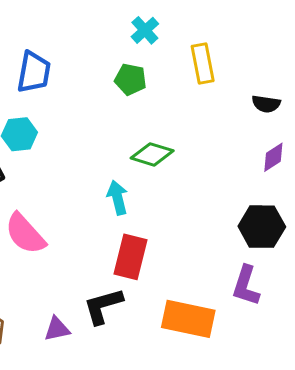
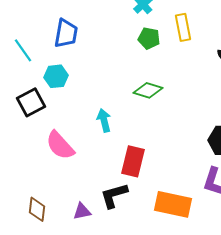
green pentagon: (131, 79) -> (149, 38), moved
cyan arrow: (118, 198) -> (104, 120), moved

